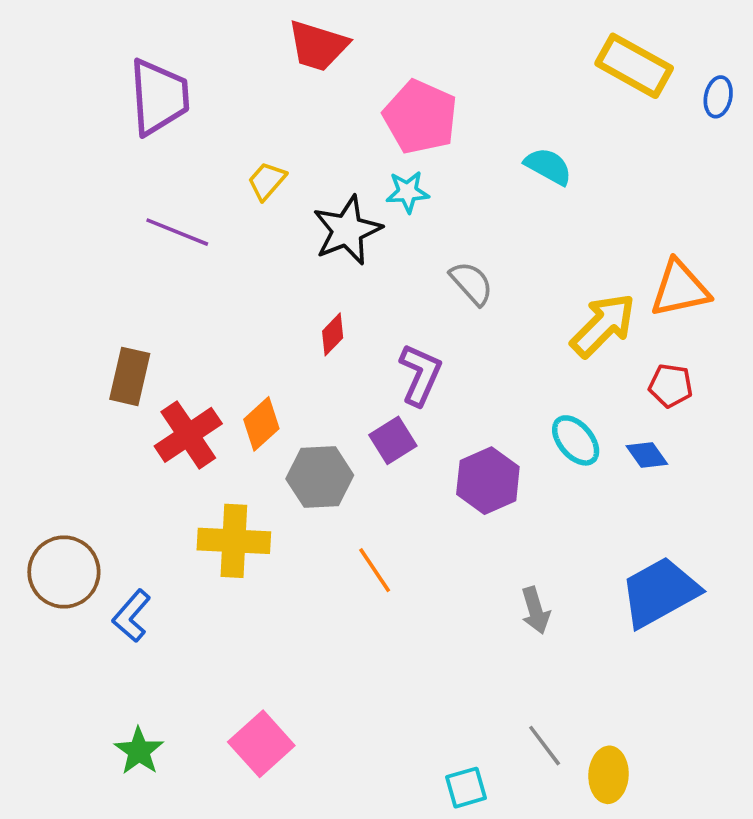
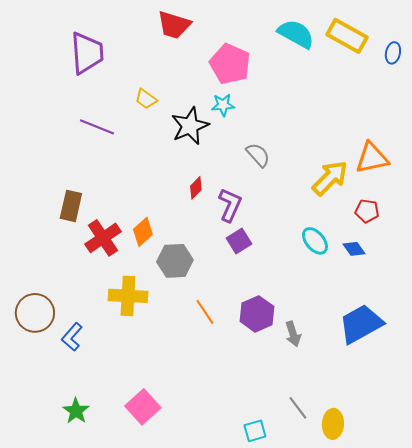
cyan semicircle: (548, 166) -> (296, 34), moved, size x1.4
yellow trapezoid: (267, 181) -> (146, 99), turned -95
red diamond: (333, 334) -> (196, 188), moved
purple square: (393, 440) -> (239, 241), moved
purple hexagon: (488, 481) -> (257, 314), moved

